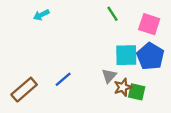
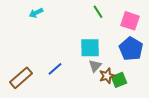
cyan square: (126, 55) -> (90, 48), moved
green square: (137, 92) -> (119, 80), turned -35

